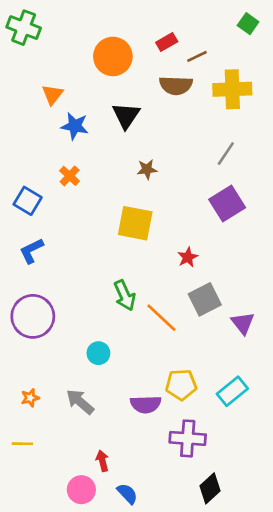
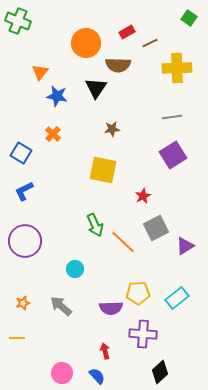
brown semicircle: (176, 85) -> (118, 65), moved
gray line: (226, 154) -> (172, 117), turned 48
purple triangle: (243, 323) -> (185, 246), turned 36
red arrow: (102, 461) -> (105, 351), moved

